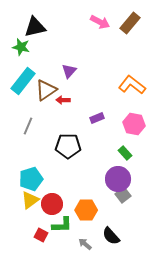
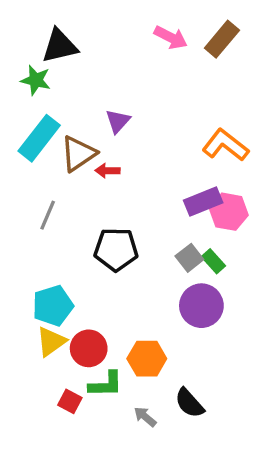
purple rectangle: (97, 118) -> (203, 201), moved, size x1.5
gray square: (123, 195) -> (189, 258), moved

